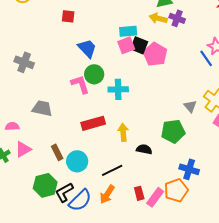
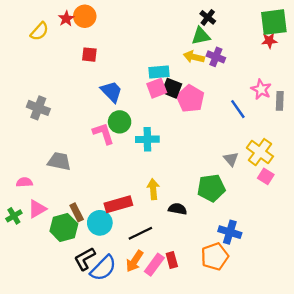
blue line: (206, 58) -> (238, 109), moved
red rectangle: (93, 123) -> (118, 204), moved
green hexagon: (45, 185) -> (64, 227), moved
pink rectangle: (155, 197) -> (154, 265), moved

